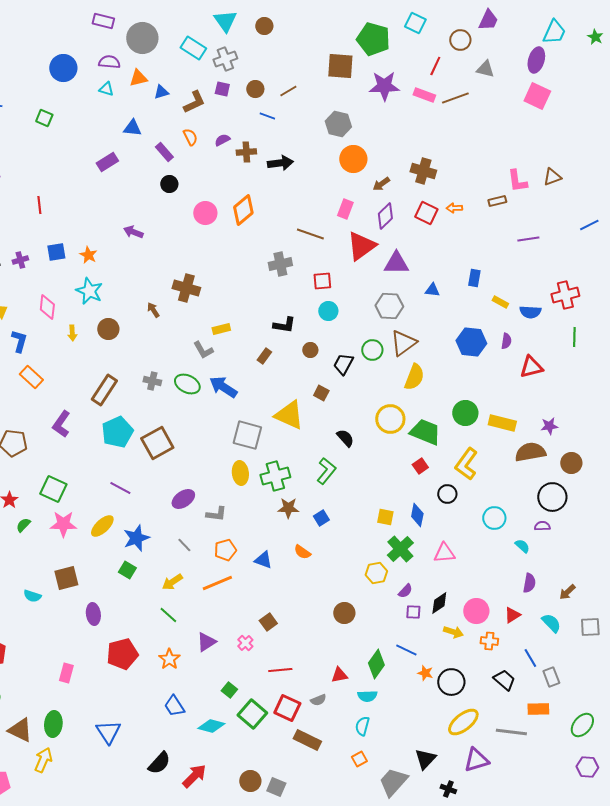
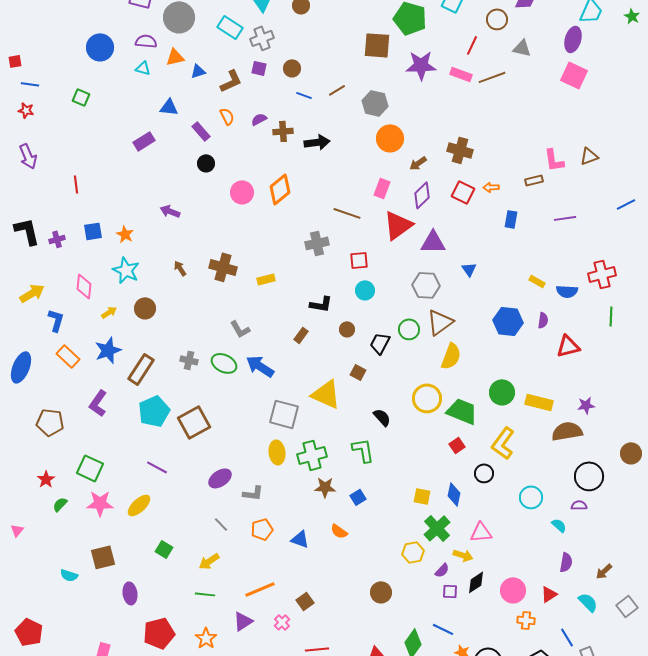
brown line: (288, 91) -> (337, 90), moved
blue rectangle: (474, 278) -> (511, 219), moved
blue triangle: (432, 290) -> (469, 269), turned 49
brown arrow: (153, 310) -> (180, 268), moved
yellow rectangle: (221, 329) -> (266, 279), moved
yellow arrow: (72, 333) -> (109, 312), turned -119
brown circle: (571, 463) -> (631, 453), moved
green L-shape: (326, 471) -> (363, 450), turned -48
blue star: (136, 538) -> (108, 350), moved
orange line: (217, 583) -> (260, 589), moved
green line: (168, 615) -> (205, 594), turned -36
gray square: (590, 627) -> (627, 606), turned -35
yellow arrow: (453, 632) -> (463, 555), moved

